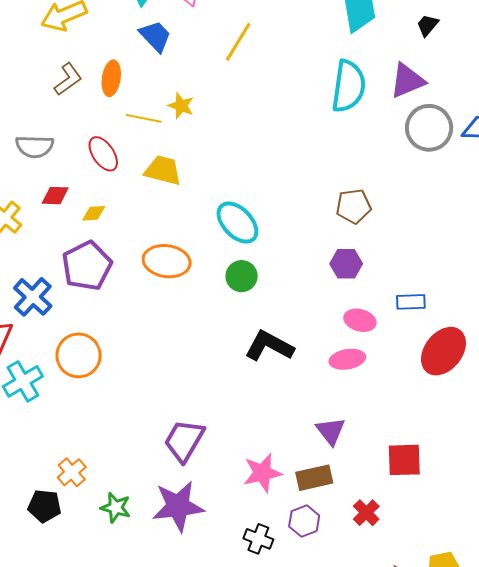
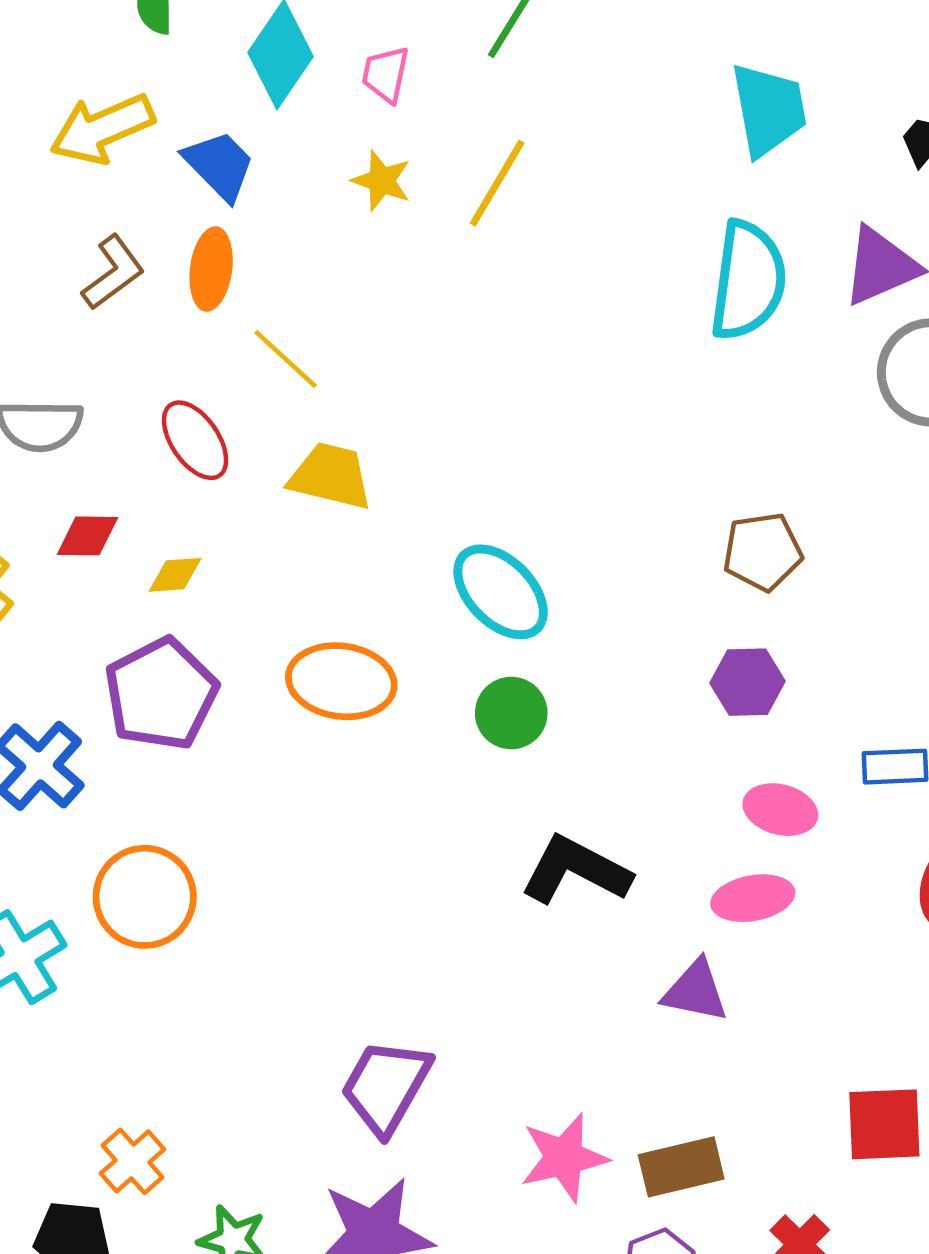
blue trapezoid: (155, 36) -> (219, 165), moved
yellow star: (181, 106) -> (382, 181), moved
yellow line: (144, 118) -> (286, 359), turned 32
purple triangle: (331, 431) -> (695, 991), moved, turned -40

